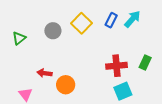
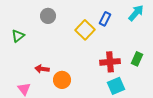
cyan arrow: (132, 19) -> (136, 13), moved
yellow square: (82, 23) -> (85, 30), moved
gray circle: (53, 31) -> (48, 16), moved

